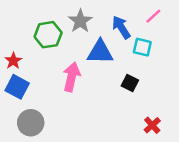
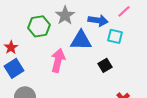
blue arrow: (121, 27) -> (98, 20), turned 132
black square: (130, 83) -> (105, 65), turned 32
blue square: (17, 87) -> (14, 68), turned 30

